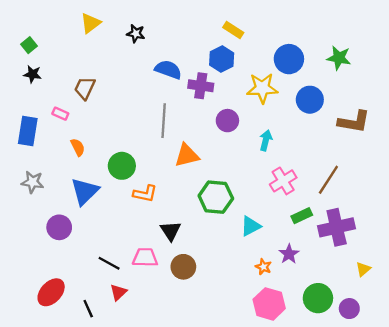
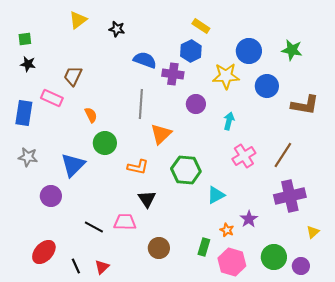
green square: (29, 45) -> (25, 39), turned 32
pink rectangle: (60, 114) -> (52, 98), size x1.5
orange semicircle: (78, 147) -> (91, 115), moved
orange triangle: (187, 155) -> (161, 134), turned -30
orange L-shape: (145, 194) -> (138, 167), moved
green rectangle: (302, 216) -> (204, 247), moved, turned -48
brown circle: (183, 267) -> (159, 248), moved
red triangle: (118, 292) -> (102, 267), moved

